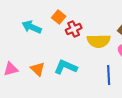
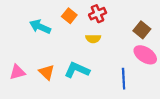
red cross: (74, 29) -> (98, 14), moved
yellow semicircle: (99, 41) -> (93, 39), moved, size x0.6

